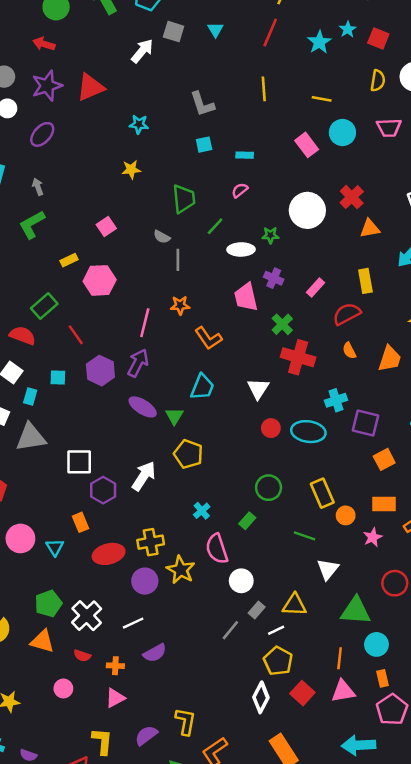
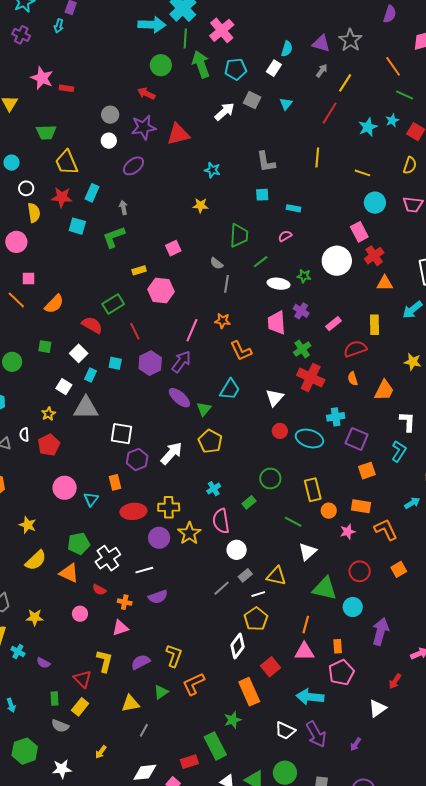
pink rectangle: (307, 145) -> (359, 232), moved
cyan circle: (376, 644) -> (353, 607), moved
red square: (302, 693) -> (270, 667), moved

